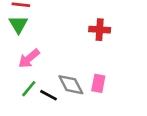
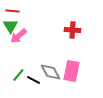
pink arrow: (29, 58) -> (18, 36), moved
pink rectangle: (98, 83) -> (71, 71), size x1.5

